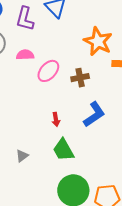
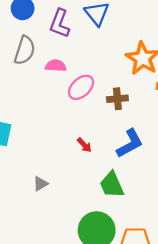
red arrow: (56, 119) -> (84, 145), turned -40
green trapezoid: (63, 150) -> (112, 185), moved

